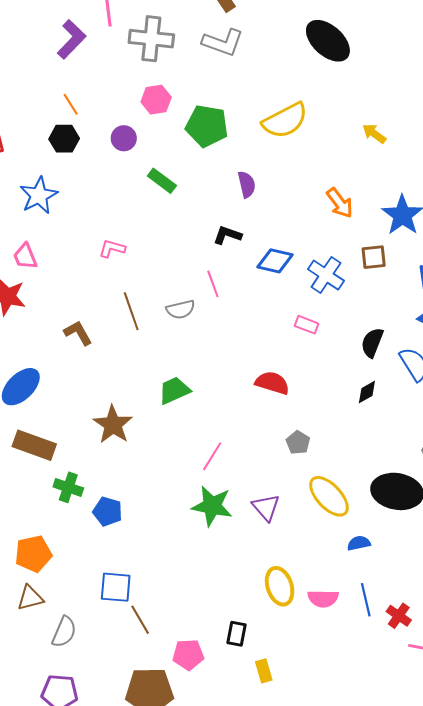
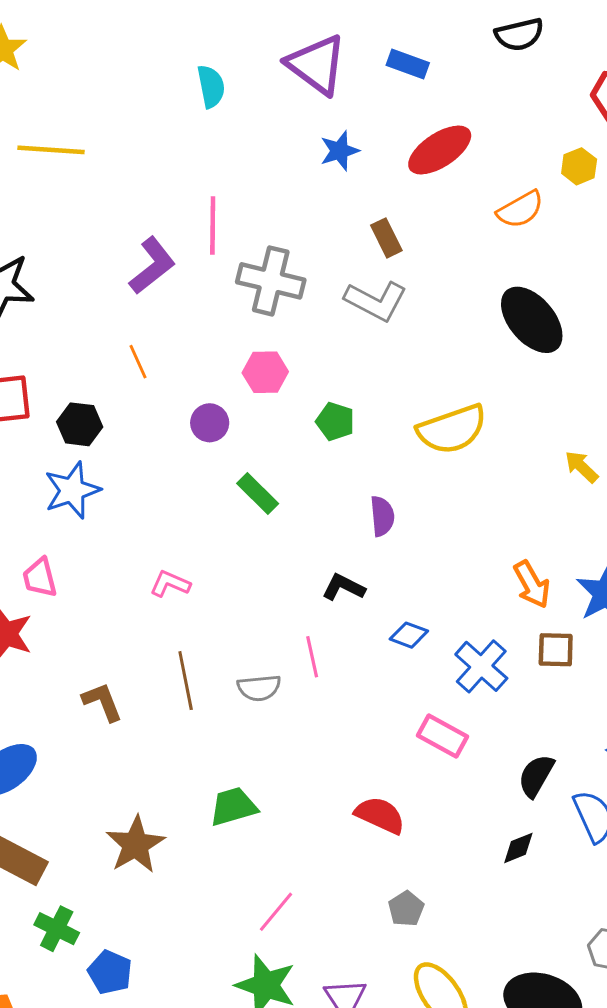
green pentagon: (207, 126) -> (335, 421), size x0.6
black hexagon: (64, 139) -> (80, 424), moved
orange arrow: (340, 203) -> (532, 584), moved
blue diamond: (275, 261) -> (409, 635), size x0.7
pink rectangle: (307, 325) -> (443, 736), size x1.4

